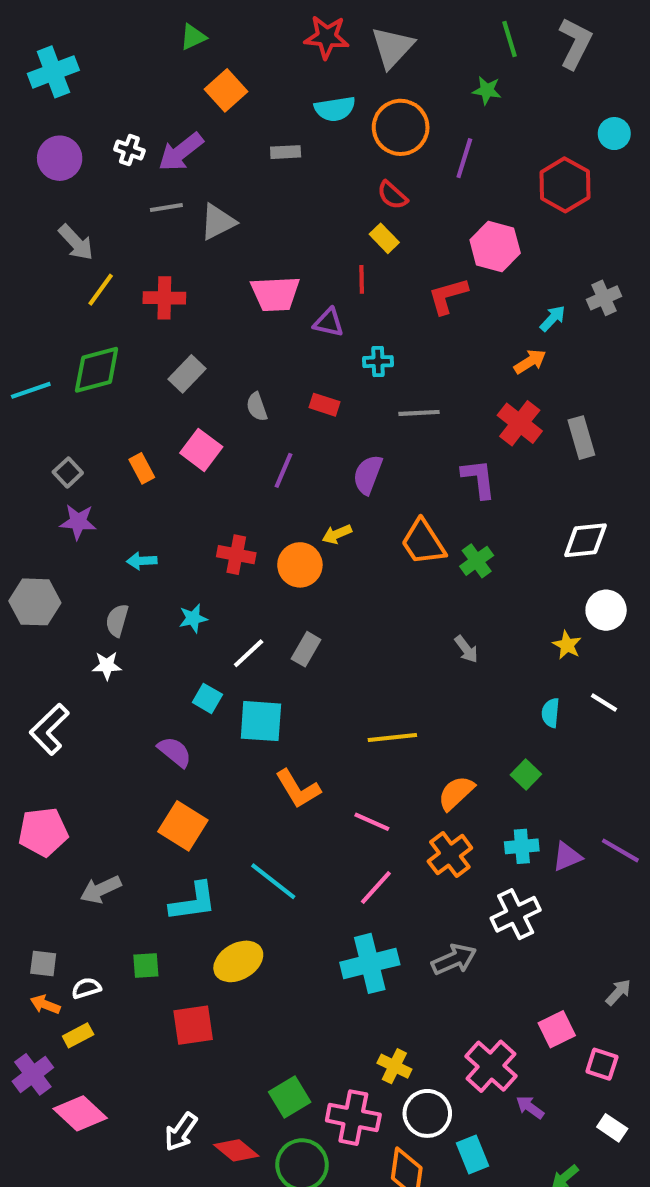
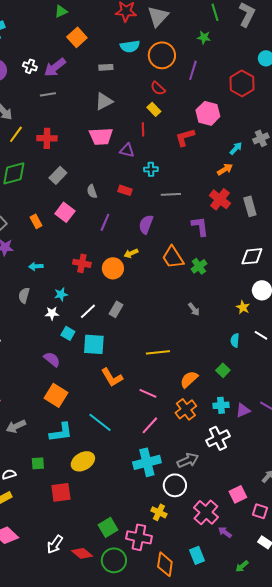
gray triangle: (218, 222) -> (104, 101), moved
white star: (107, 666) -> (52, 313), moved
white circle: (427, 1113) -> (175, 485), moved

